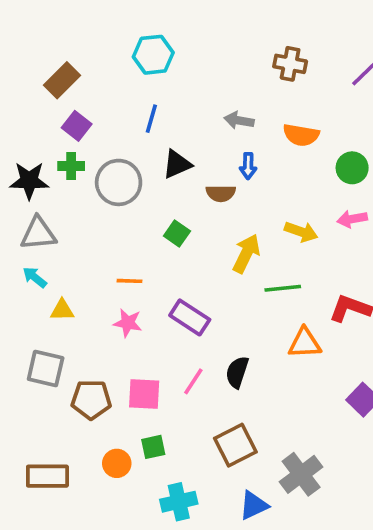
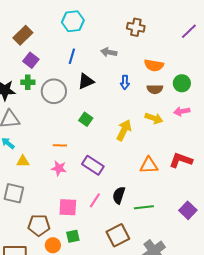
brown cross: (290, 64) -> (136, 27), moved
gray arrow: (239, 120) -> (109, 52), moved
brown semicircle: (221, 193) -> (155, 89), moved
green line: (283, 288) -> (144, 207), moved
orange triangle: (305, 343) -> (149, 165), moved
brown pentagon: (91, 400) -> (39, 225), moved

